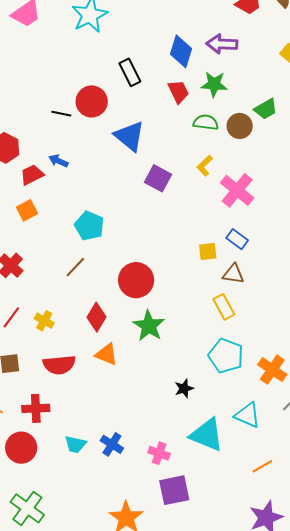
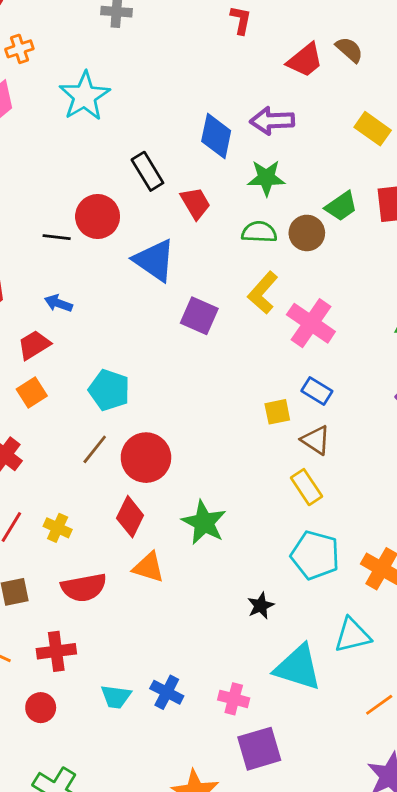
red trapezoid: (178, 92) -> (195, 203), moved
yellow L-shape: (205, 166) -> (263, 293), size x1.4
red trapezoid: (32, 175) -> (34, 345), moved
orange square: (27, 210) -> (32, 392), moved
brown triangle: (233, 274) -> (316, 440), turned 30
red circle: (136, 280) -> (146, 458), moved
cyan triangle: (248, 415) -> (352, 635), turned -32
red circle: (21, 448) -> (41, 708), size x0.7

